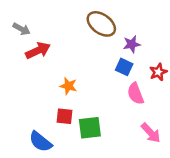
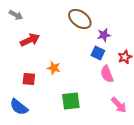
gray arrow: (22, 29) -> (16, 15), moved
red square: (65, 116) -> (29, 79), moved
blue semicircle: (41, 142) -> (19, 107), moved

